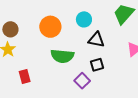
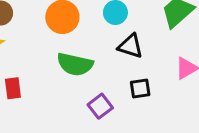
black square: (97, 65) -> (140, 89), moved

